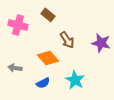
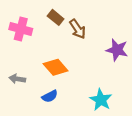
brown arrow: (67, 40) -> (78, 29), moved
cyan star: (75, 80) -> (101, 100), moved

